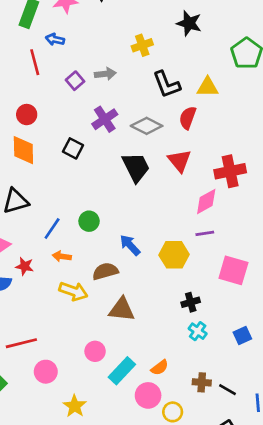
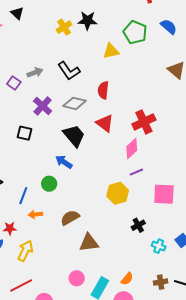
yellow cross: (142, 45) -> (64, 27), moved
black L-shape: (167, 84) -> (69, 71), moved
yellow triangle: (208, 87) -> (111, 51), moved
blue arrow: (130, 245) -> (64, 162), moved
yellow arrow: (73, 291) -> (25, 251), moved, turned -70
cyan cross: (198, 331) -> (159, 246), moved

